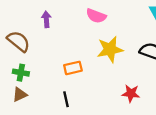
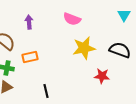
orange rectangle: (73, 68) -> (30, 57), moved
red star: (131, 93) -> (102, 76), moved

